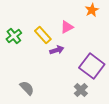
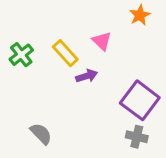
pink triangle: (67, 27) -> (102, 41), turned -48
gray cross: (81, 90) -> (137, 137), moved, turned -32

